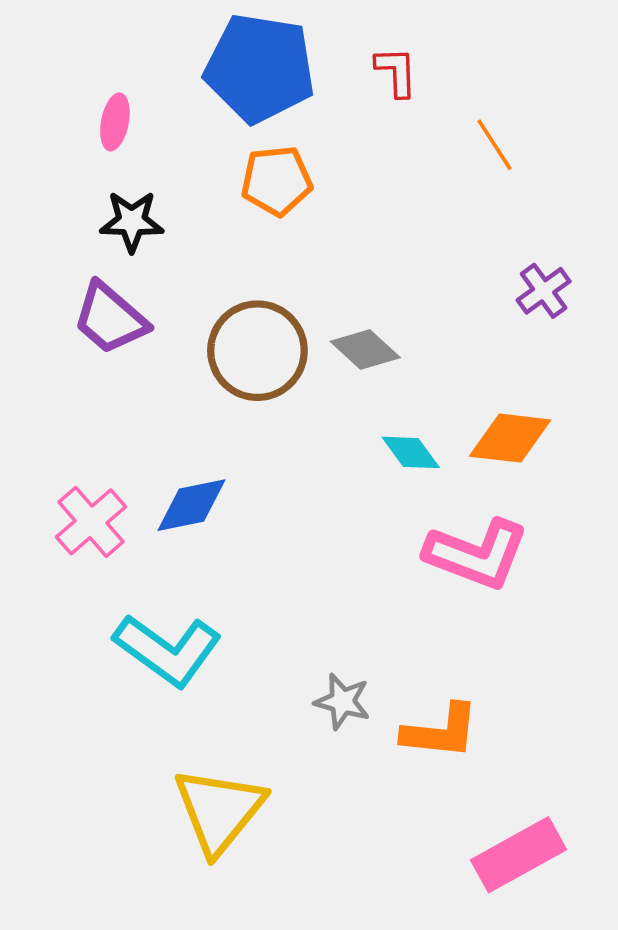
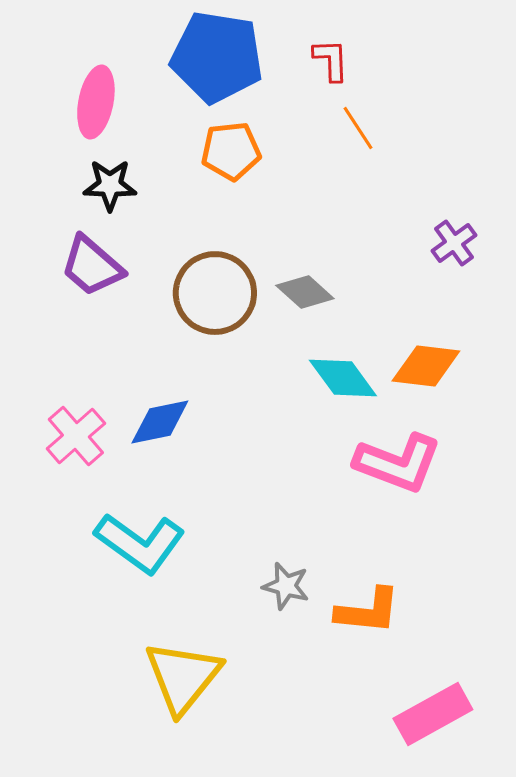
pink ellipse: (115, 122) -> (96, 102), size x1.5
orange line: (494, 145) -> (358, 128), moved
cyan diamond: (411, 452) -> (343, 378), size x1.4

